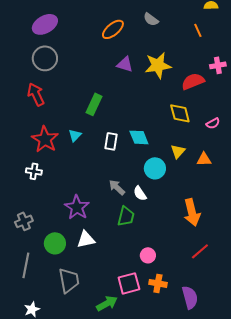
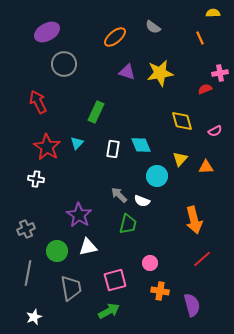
gray circle: (45, 58) -> (64, 64), moved
red semicircle: (193, 81) -> (205, 89), moved, size x0.6
white semicircle: (140, 193) -> (142, 201), turned -35
pink square: (129, 283) -> (115, 280), moved

